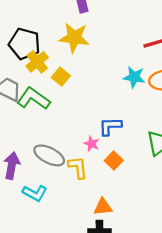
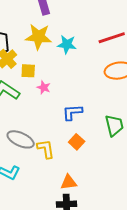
yellow square: (61, 77) -> (28, 71), turned -35
cyan star: (134, 77) -> (67, 44), moved
pink star: (92, 144) -> (44, 87), moved

